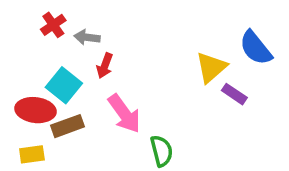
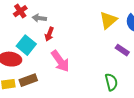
yellow triangle: (211, 67) -> (108, 20), moved
brown rectangle: (67, 126) -> (28, 80), moved
green semicircle: (162, 151) -> (111, 82), moved

